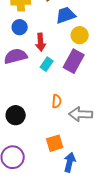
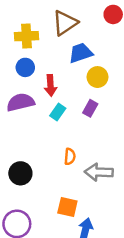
purple rectangle: (74, 61) -> (90, 108), size x0.6
orange square: (55, 143) -> (67, 207), turned 30

